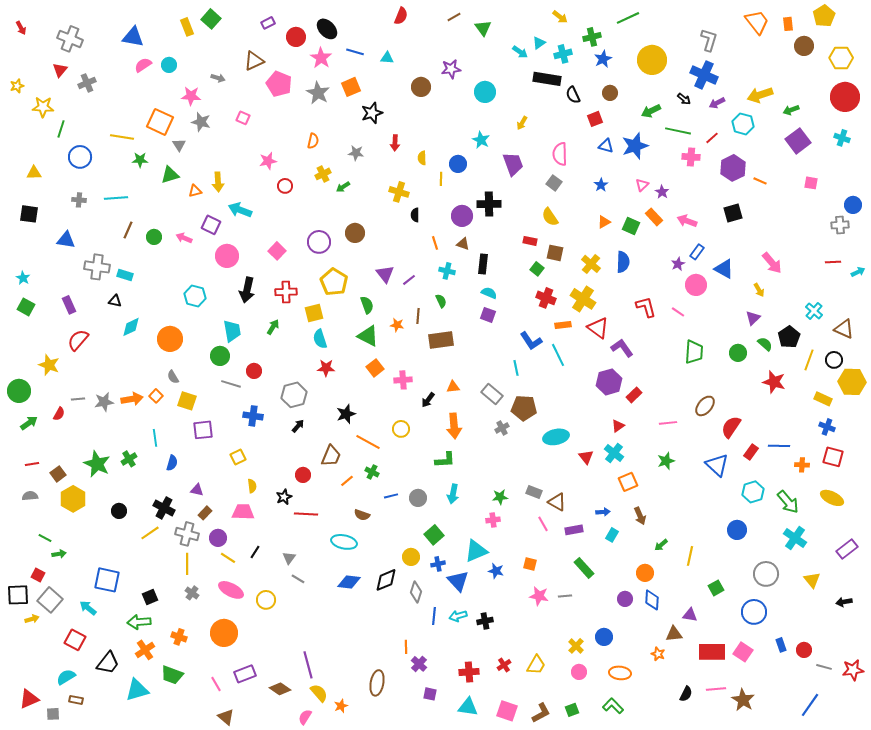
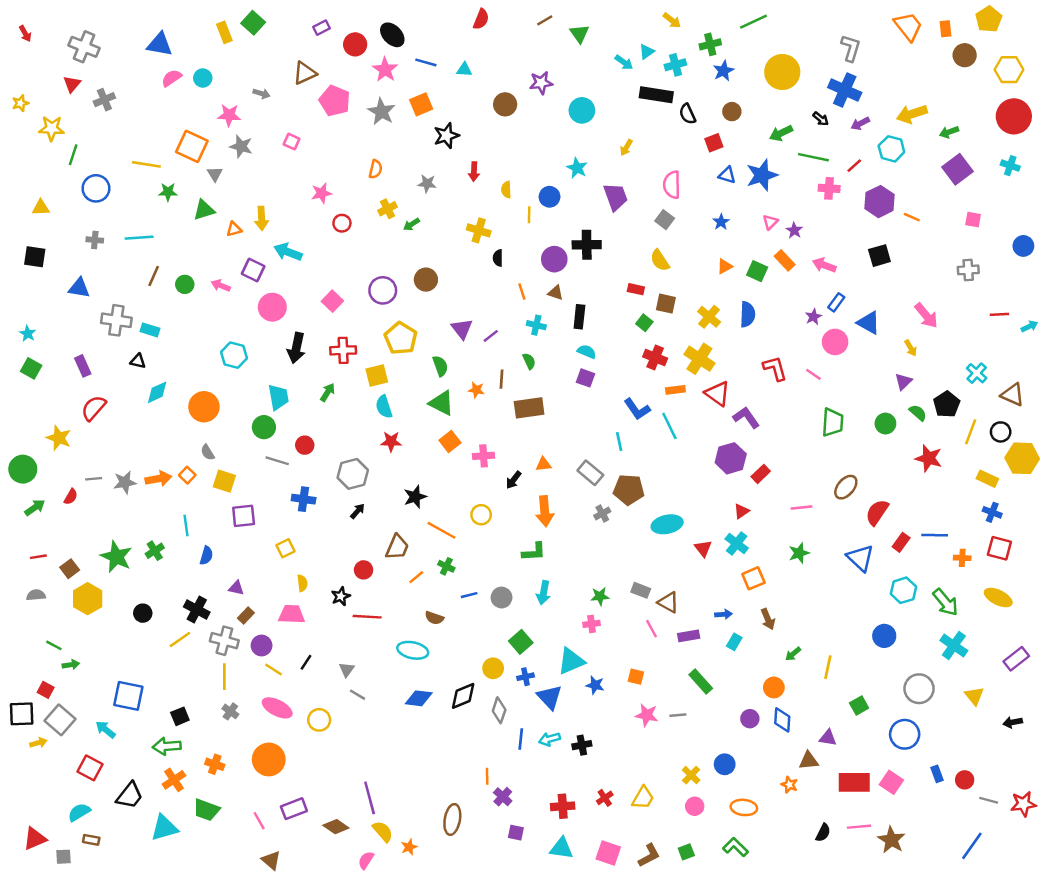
gray cross: (840, 225) -> (968, 270), moved

